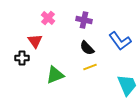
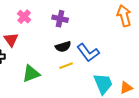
blue L-shape: (120, 41) -> (88, 53), moved
black semicircle: (87, 48) -> (63, 47), turned -63

